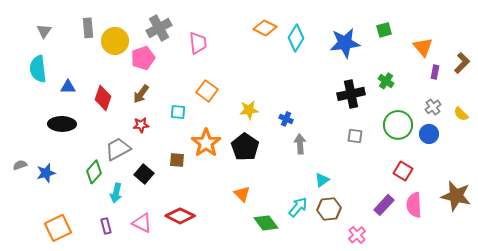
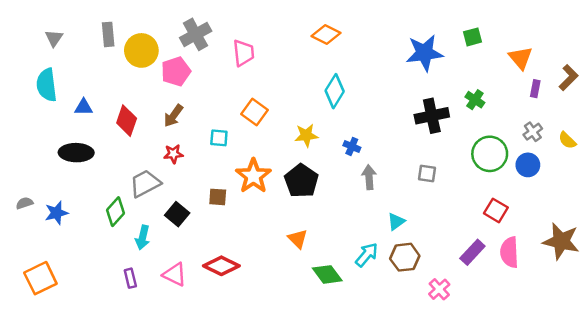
cyan diamond: (296, 38) -> (335, 91), moved
gray square: (355, 136) -> (427, 174), moved
orange square: (58, 228) -> (40, 278), moved

